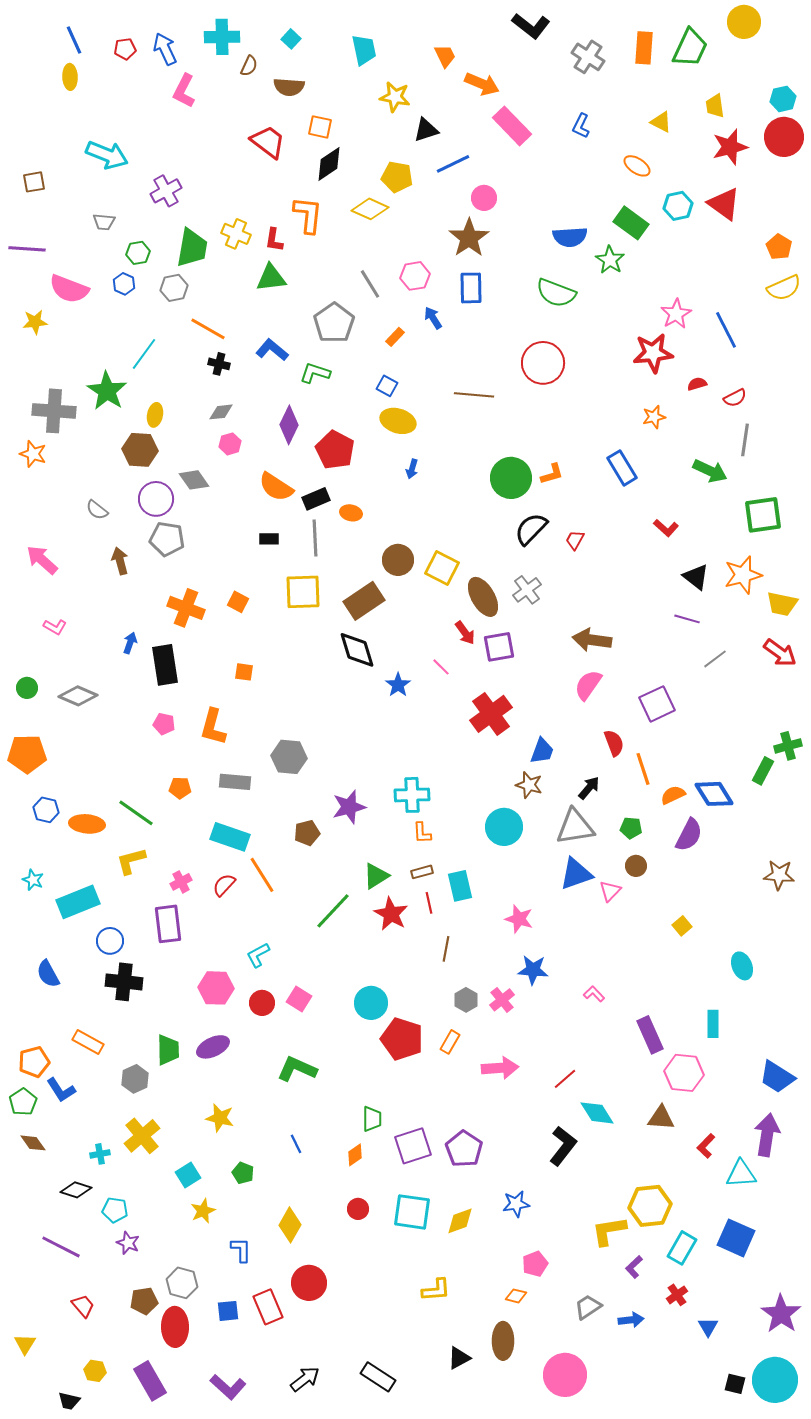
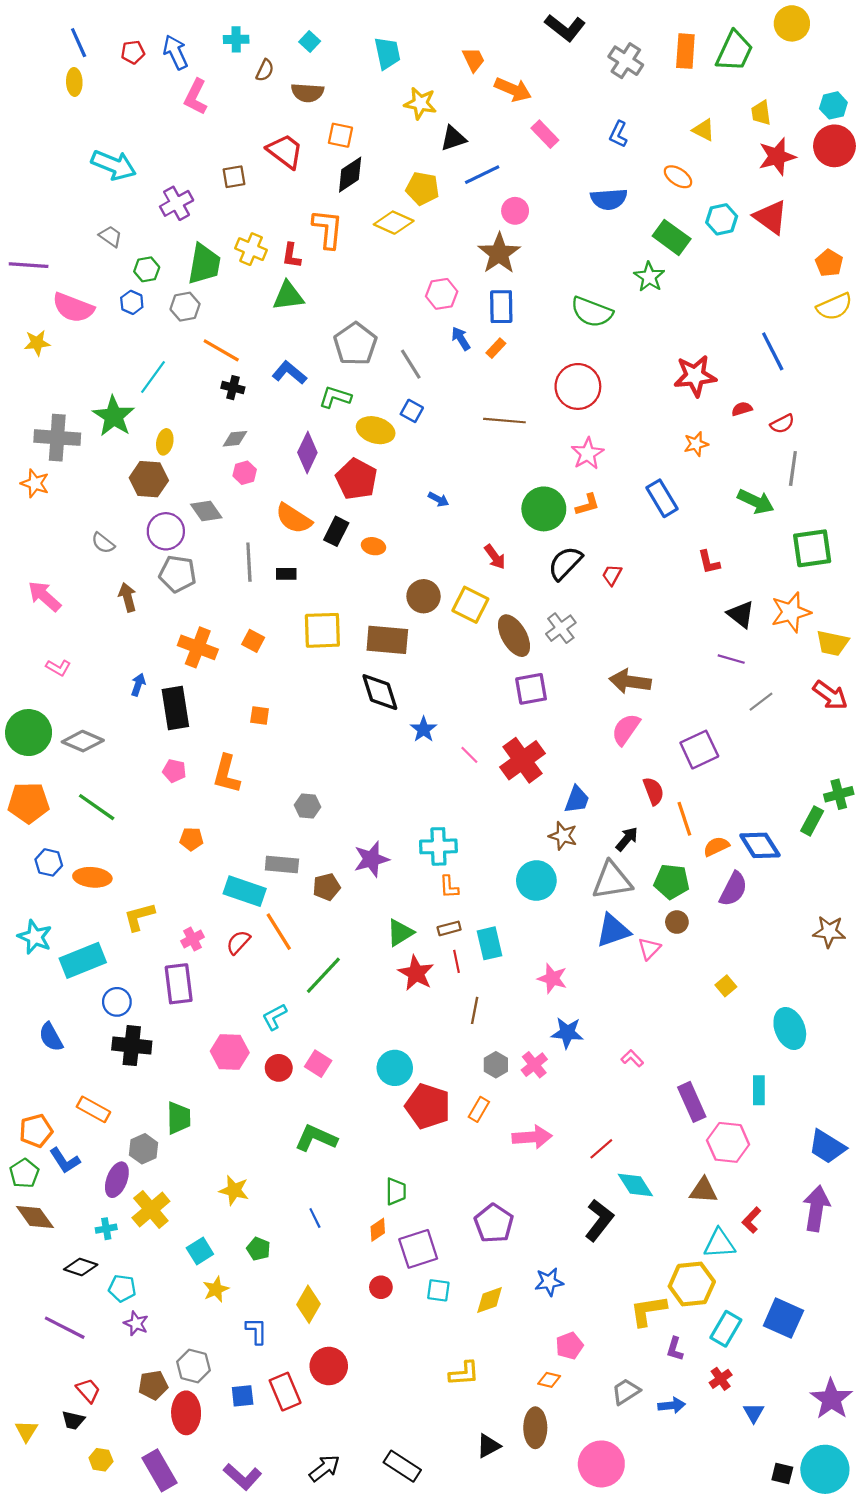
cyan cross: (222, 37) -> (236, 39), size x0.7
pink rectangle: (512, 126) -> (545, 134), size x0.7
brown square: (34, 182) -> (234, 177), moved
gray trapezoid: (104, 222) -> (110, 236), turned -150
blue semicircle: (570, 237) -> (609, 199), moved
gray line: (370, 284) -> (411, 364), moved
pink star: (676, 314) -> (587, 454), moved
orange rectangle: (395, 337) -> (496, 348), moved
yellow ellipse: (398, 421) -> (376, 430), moved
blue arrow: (412, 469) -> (438, 499), turned -78
black rectangle: (316, 499) -> (336, 531), turned -40
red L-shape: (666, 528) -> (709, 562), turned 35
gray line: (315, 538) -> (249, 562), moved
brown rectangle: (364, 601) -> (387, 640), turned 39
red arrow: (465, 633) -> (495, 557), moved
pink line: (441, 667) -> (469, 755), moved
green circle: (27, 688) -> (29, 733), size x2.0
gray hexagon: (289, 757) -> (307, 806), size x0.7
gray rectangle: (235, 782) -> (282, 865), moved
green line: (136, 813) -> (97, 807), moved
green pentagon: (631, 828) -> (672, 882), size x1.5
cyan star: (33, 880) -> (35, 937), size x1.5
green line: (333, 911) -> (323, 975), moved
cyan ellipse: (742, 966) -> (790, 1028), size x1.4
purple ellipse: (213, 1047) -> (117, 1180), moved, turned -44
brown diamond: (33, 1143) -> (35, 1217), size x1.4
purple square: (413, 1146) -> (418, 1249), moved
cyan triangle: (741, 1174) -> (720, 1244), moved
cyan square: (412, 1212) -> (438, 1290), size x0.6
purple L-shape: (634, 1267) -> (675, 1349), turned -30
black trapezoid: (69, 1401) -> (73, 1420), moved

